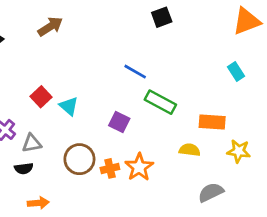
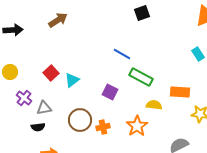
cyan triangle: (69, 106) -> (72, 80), turned 42
yellow semicircle: (190, 150) -> (154, 105), moved
orange star: (139, 167) -> (137, 126), moved

